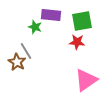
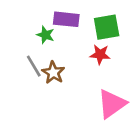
brown star: (17, 62) -> (53, 73), moved

